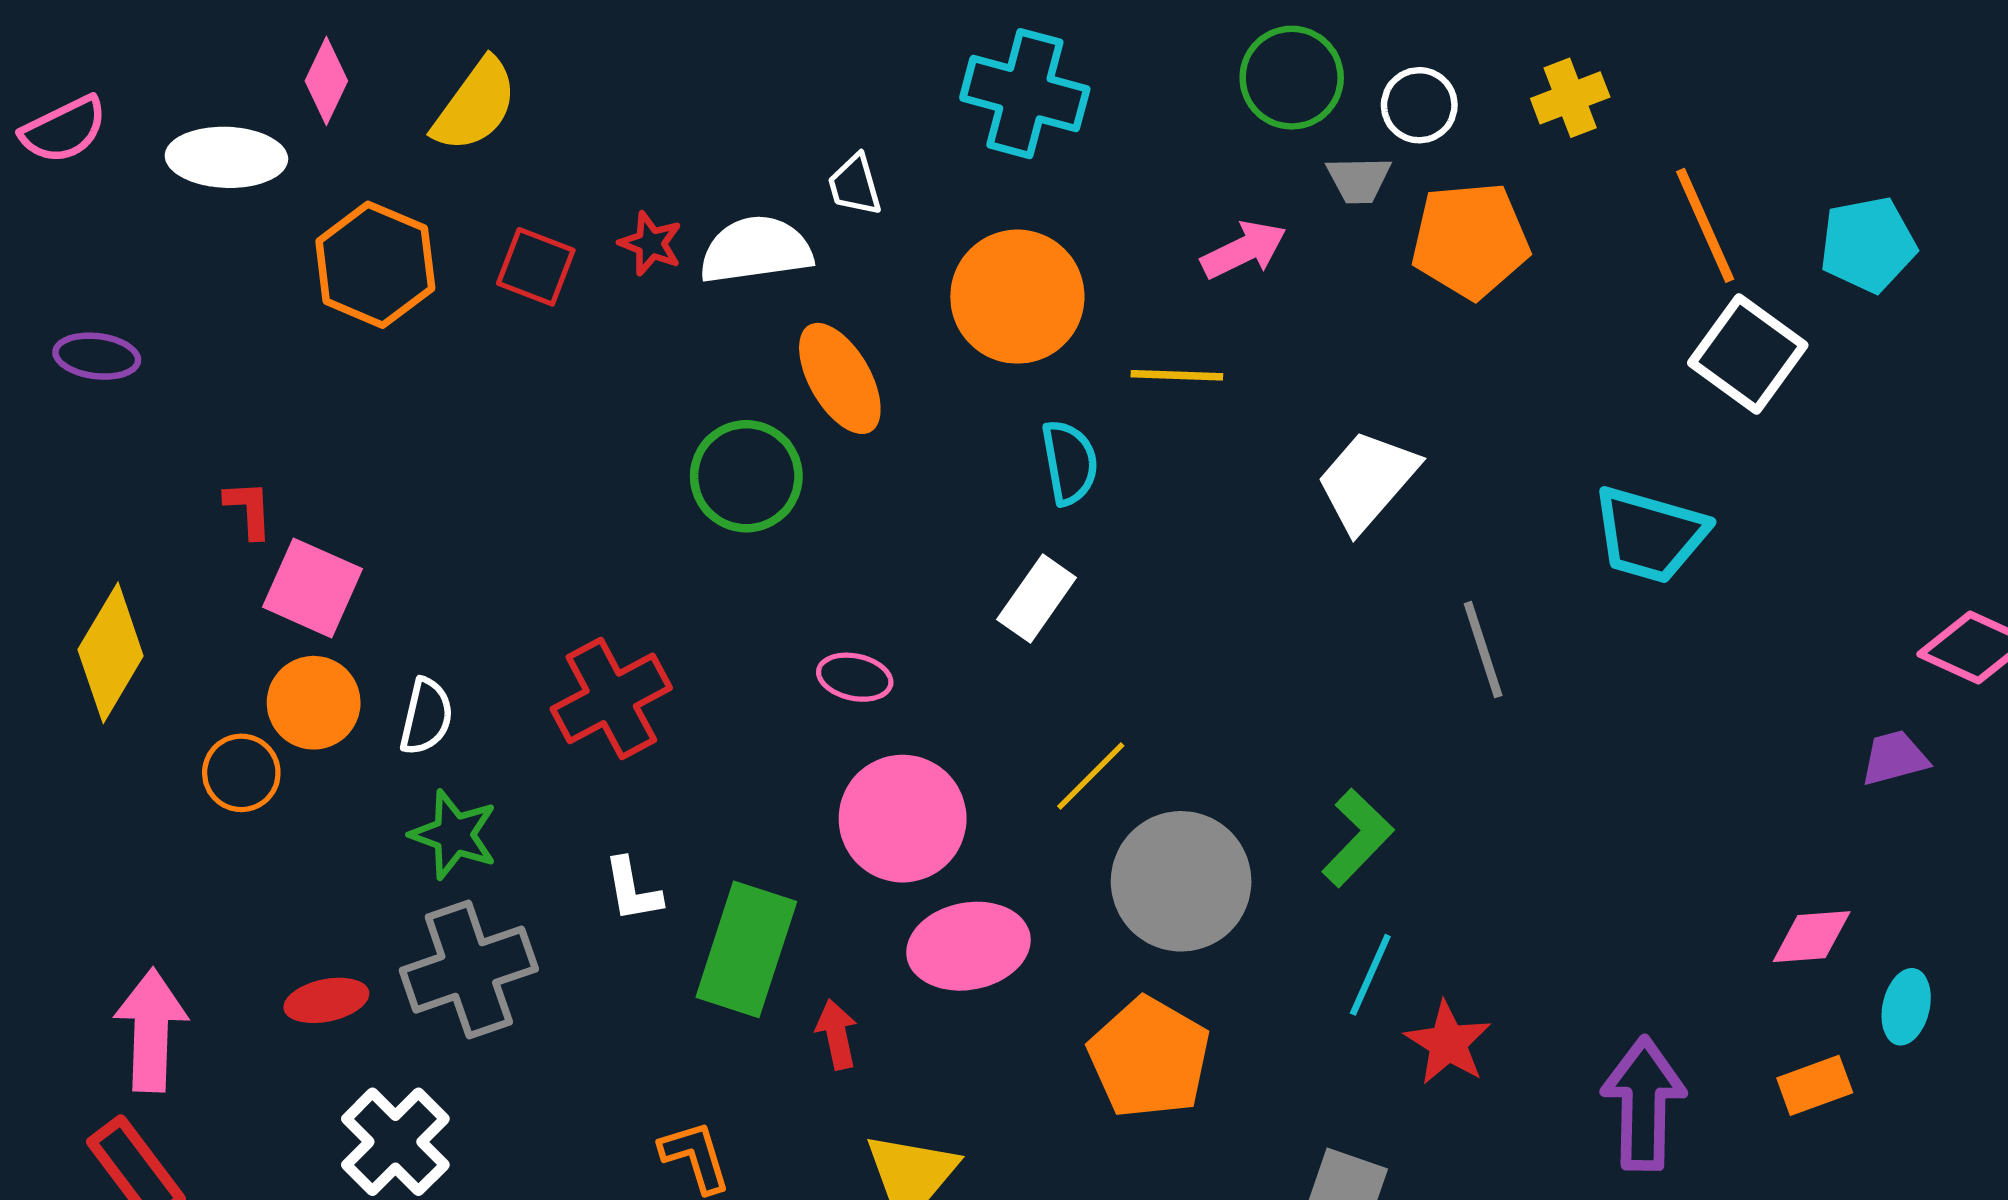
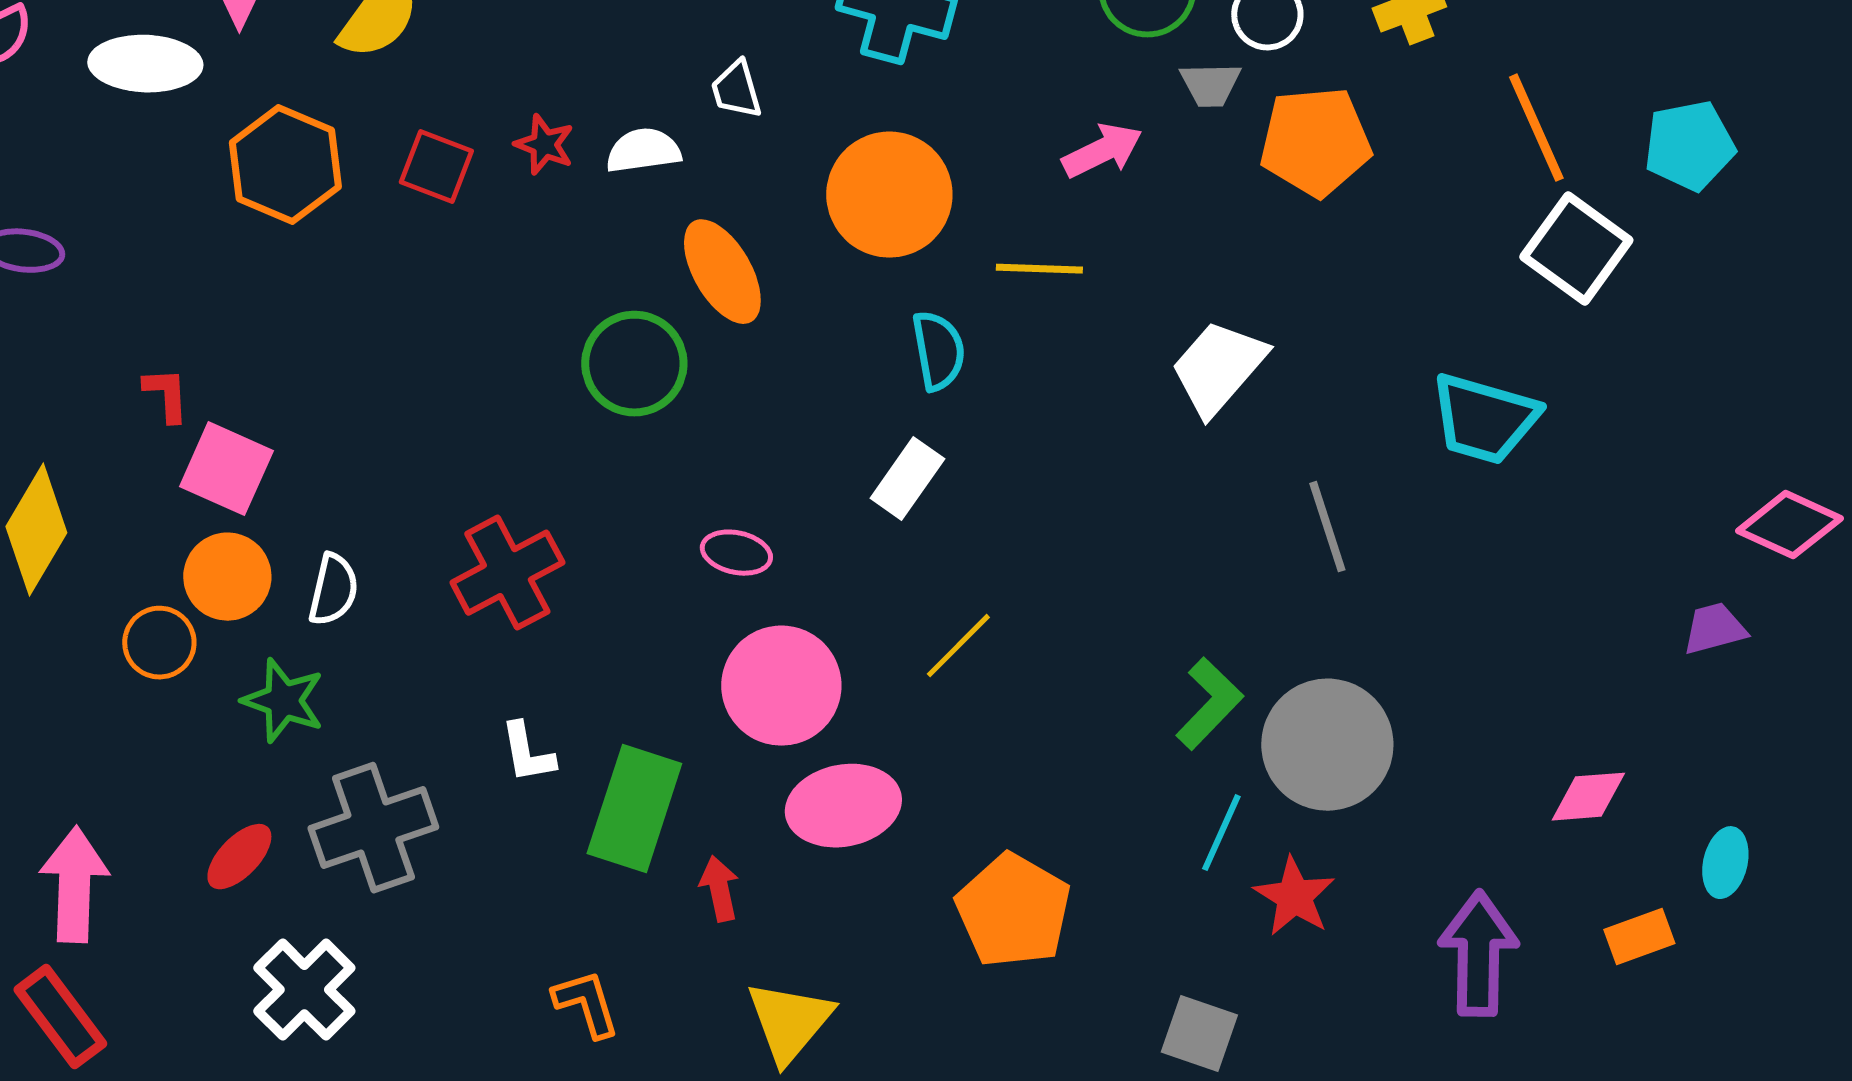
white semicircle: (756, 250) -> (643, 151), size x0.7
green star: (454, 835) -> (283, 701), moved
gray circle: (1181, 881) -> (1327, 745), moved
pink diamond: (1812, 937) -> (1588, 797), moved
red ellipse: (326, 1000) -> (239, 857), turned -34

